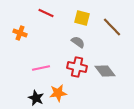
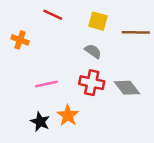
brown line: (112, 27) -> (136, 32), turned -45
orange star: (58, 93) -> (68, 115), turned -30

